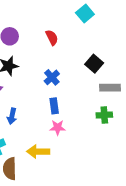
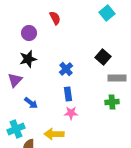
cyan square: (85, 14) -> (107, 13), moved
red semicircle: (52, 37) -> (55, 18), moved
blue arrow: (12, 116) -> (31, 103), turned -64

